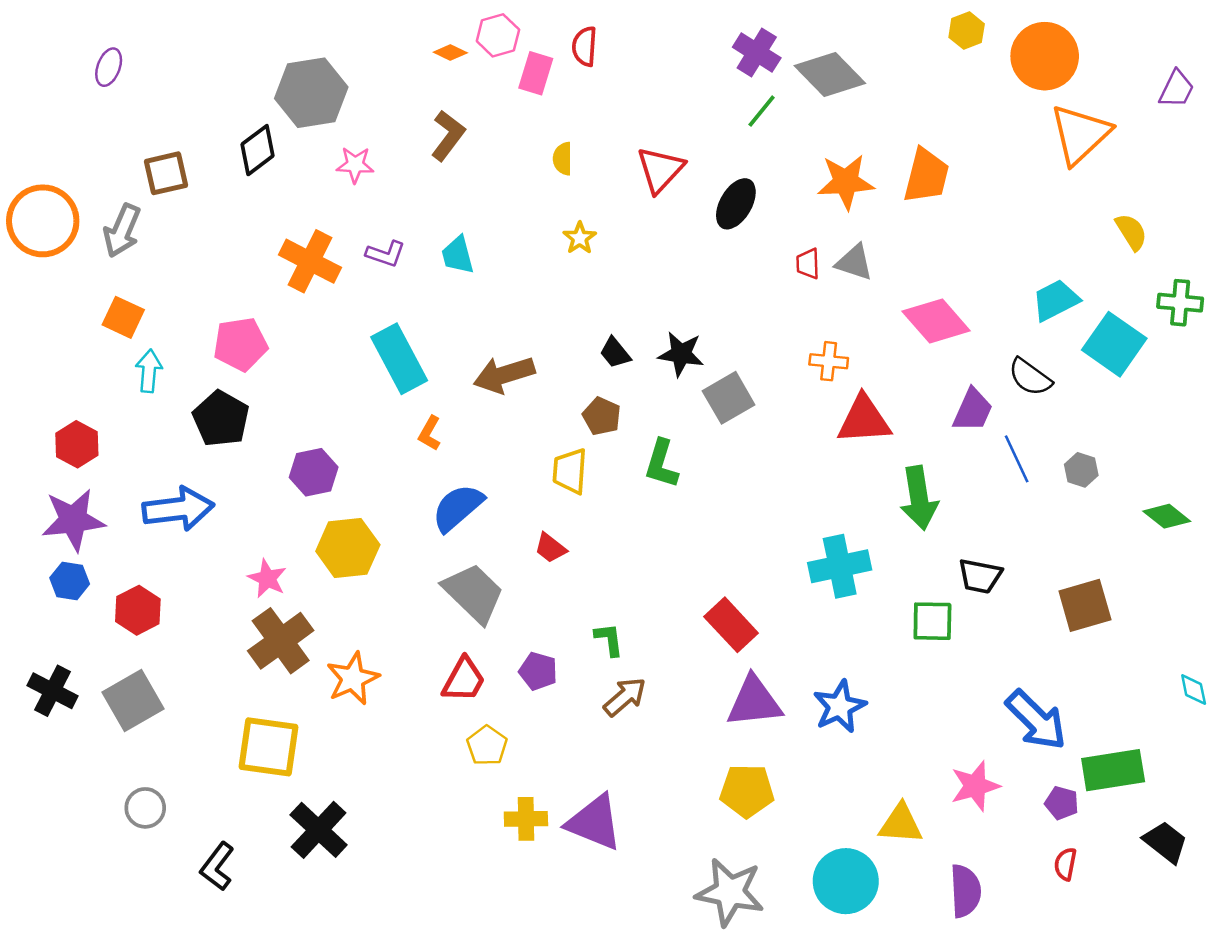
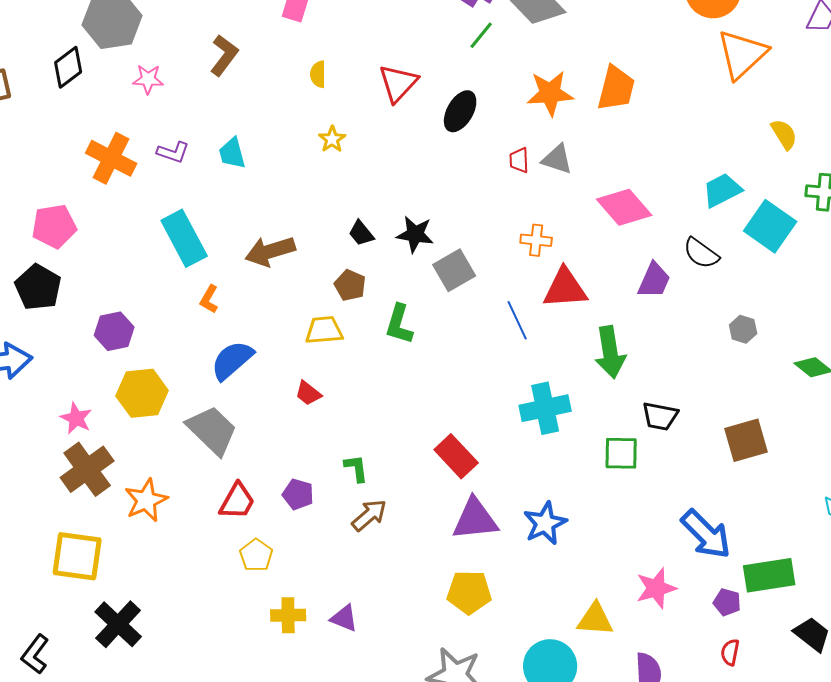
blue line: (1017, 459) -> (517, 320), moved
yellow trapezoid: (570, 471) -> (324, 330), turned 81
gray trapezoid: (474, 593) -> (212, 430), moved
purple triangle: (594, 823) -> (344, 618), size x0.6

